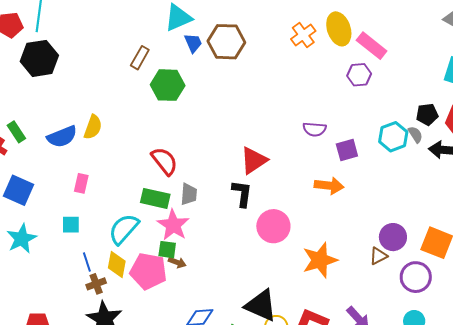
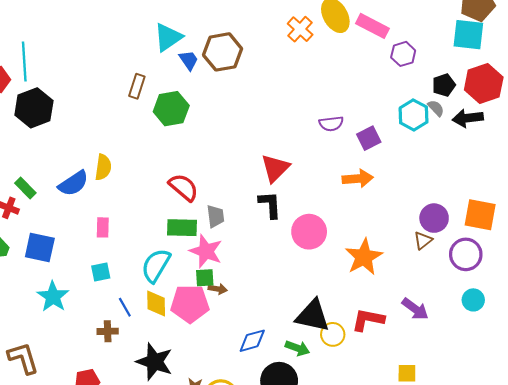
purple hexagon: (359, 75) -> (403, 54), moved
brown cross: (96, 284) -> (108, 331), moved, turned 30

